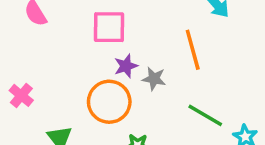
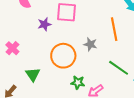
purple star: (126, 66) -> (44, 24), moved

